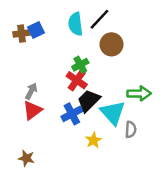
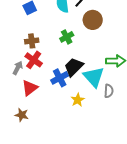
brown cross: (22, 34) -> (32, 41), moved
red cross: (77, 80) -> (34, 60), moved
gray arrow: (31, 91) -> (18, 68), moved
red triangle: (32, 110) -> (30, 88), moved

